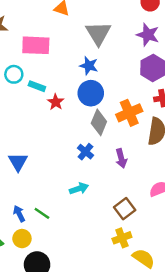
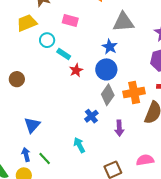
gray triangle: (98, 33) -> (123, 22), turned 45
pink rectangle: (36, 45) -> (70, 20), size x0.7
blue triangle: (18, 162) -> (32, 125), moved
cyan arrow: (79, 189) -> (79, 145), turned -112

